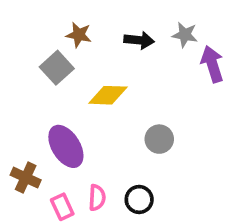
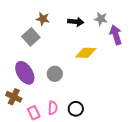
yellow diamond: (108, 95) -> (86, 53), moved
gray circle: (159, 139) -> (55, 74), moved
purple ellipse: (66, 146) -> (25, 73), moved

